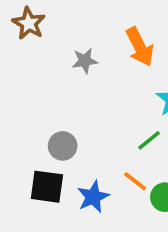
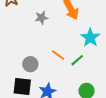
orange line: (135, 181) -> (58, 55), moved

